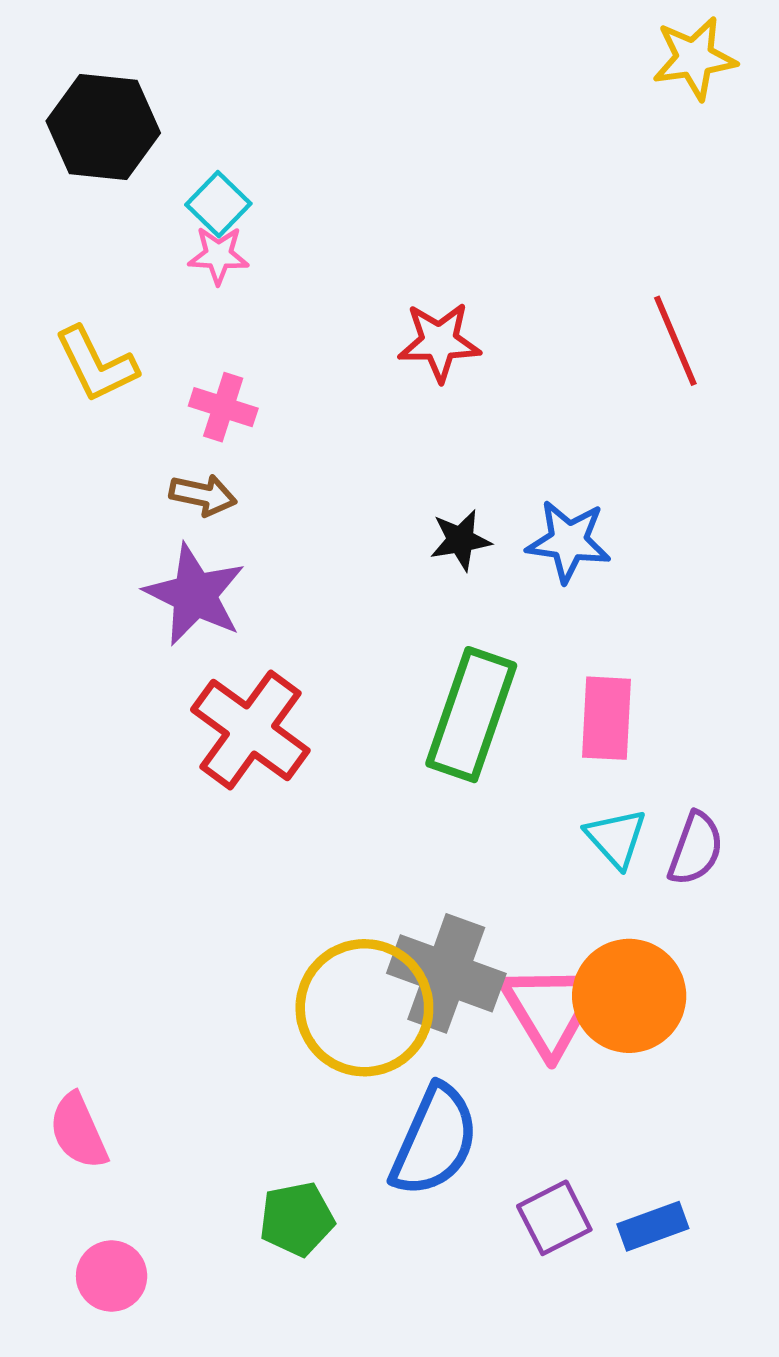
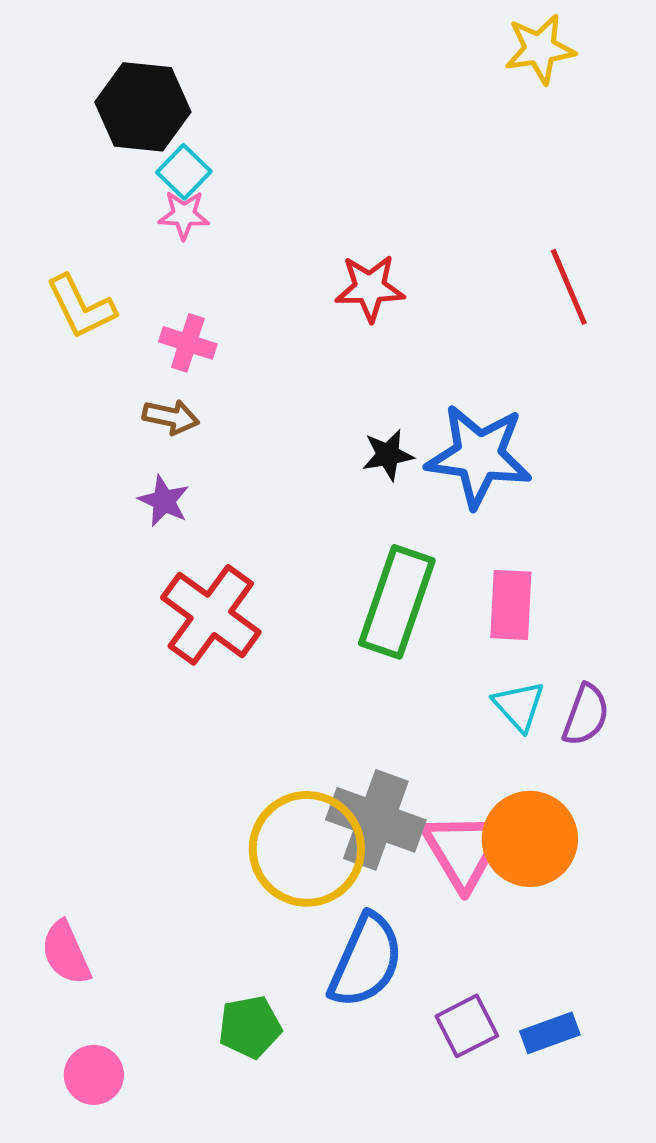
yellow star: (694, 58) -> (540, 49), moved
black hexagon: (103, 127) -> (143, 107), moved
blue star: (569, 541) -> (479, 456), size x1.5
purple star: (195, 595) -> (164, 501), size x0.6

